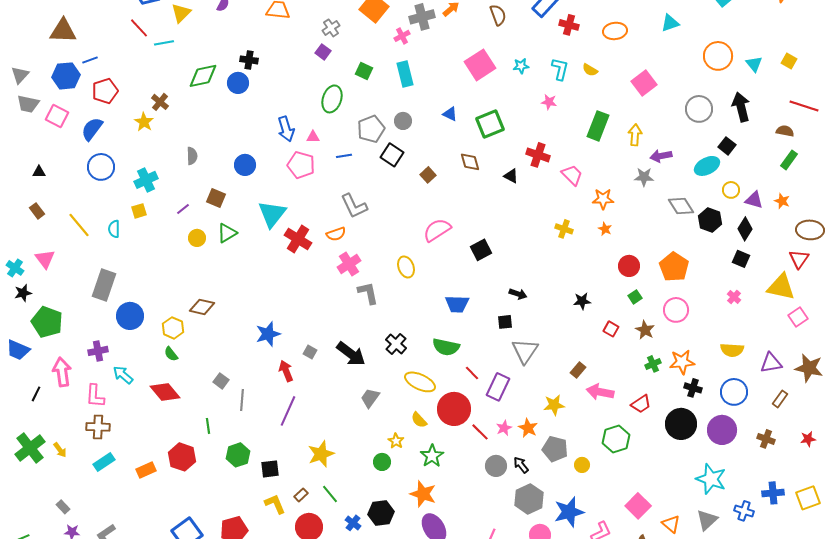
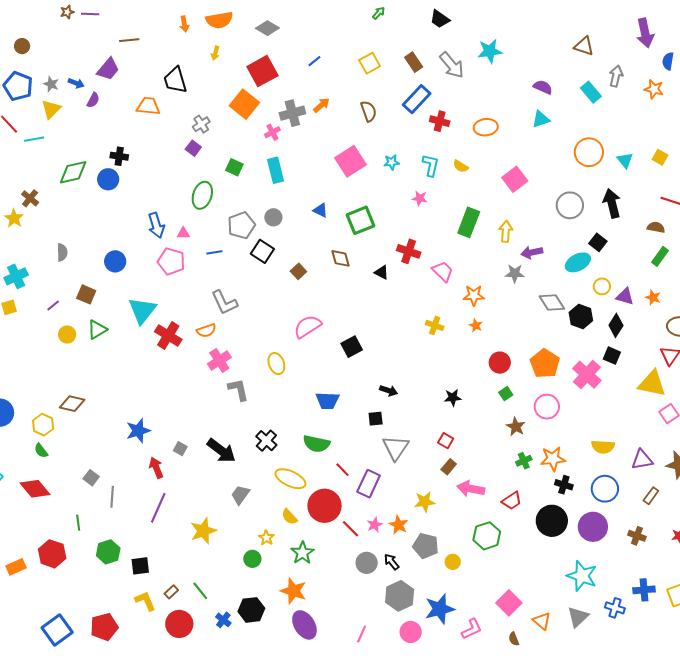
pink cross: (734, 297) -> (587, 375), moved, size x2.0
red square: (611, 329) -> (446, 441), moved
yellow star: (321, 454) -> (203, 531), moved

